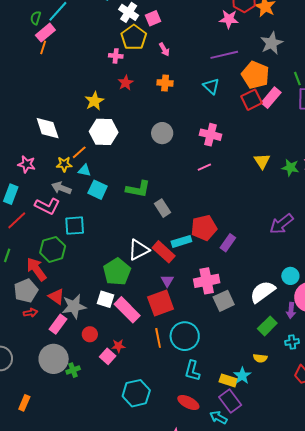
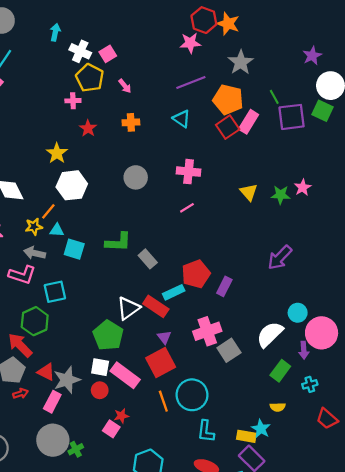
red circle: (90, 334) -> (100, 390), moved

